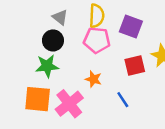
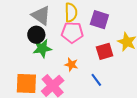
gray triangle: (60, 17) -> (41, 15), size x1.5
green star: (47, 66) -> (42, 48), moved

